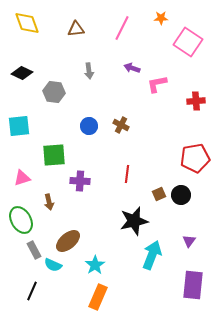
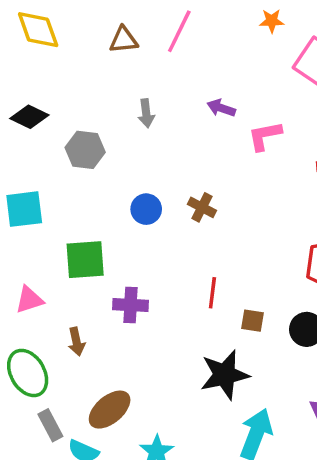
pink line: (122, 28) -> (179, 31), moved
brown square: (159, 194) -> (253, 321), moved, turned 32

